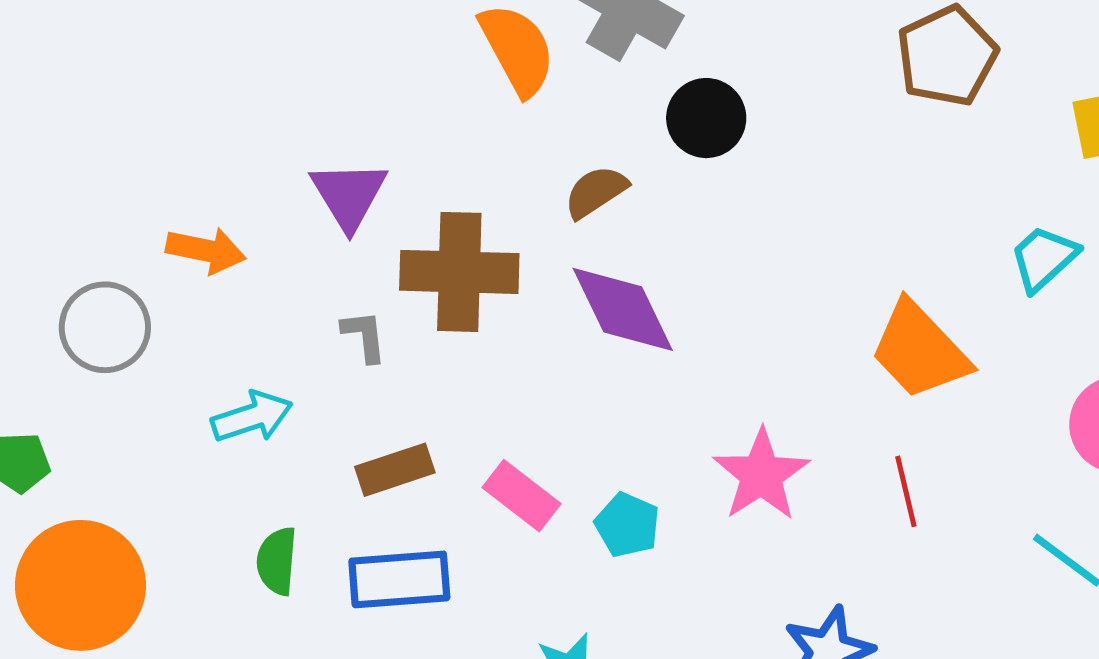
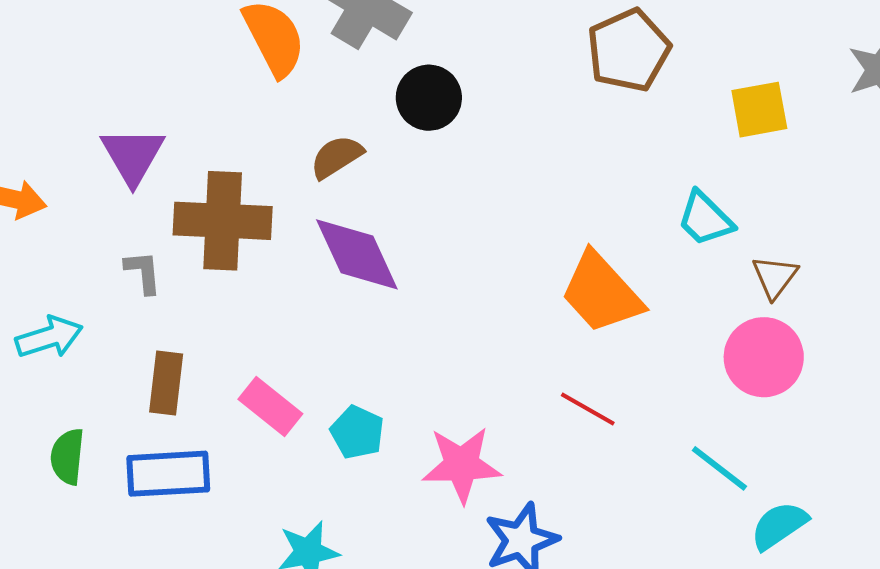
cyan trapezoid: (1044, 258) -> (705, 219), turned -94
brown rectangle: (395, 470) -> (166, 383), turned -66
pink star: (761, 475) -> (462, 465), moved, turned 30
red line: (906, 491) -> (588, 409), turned -48

